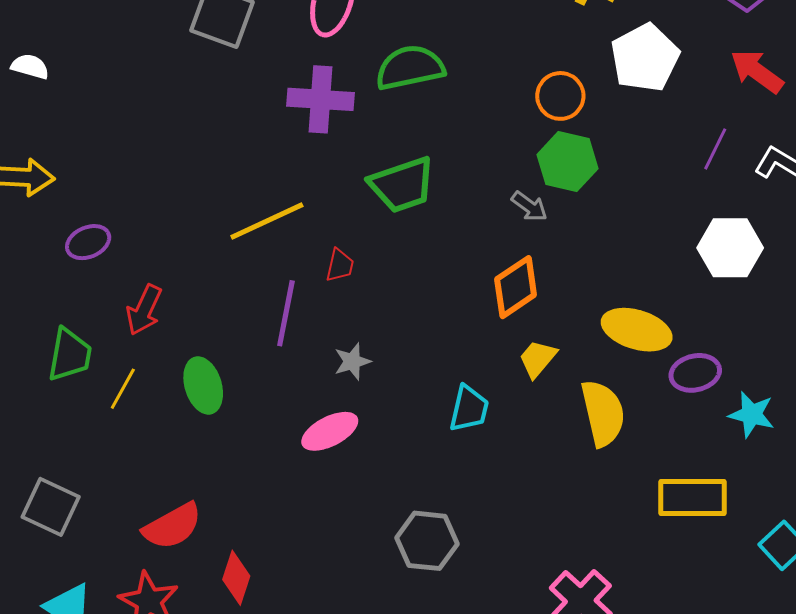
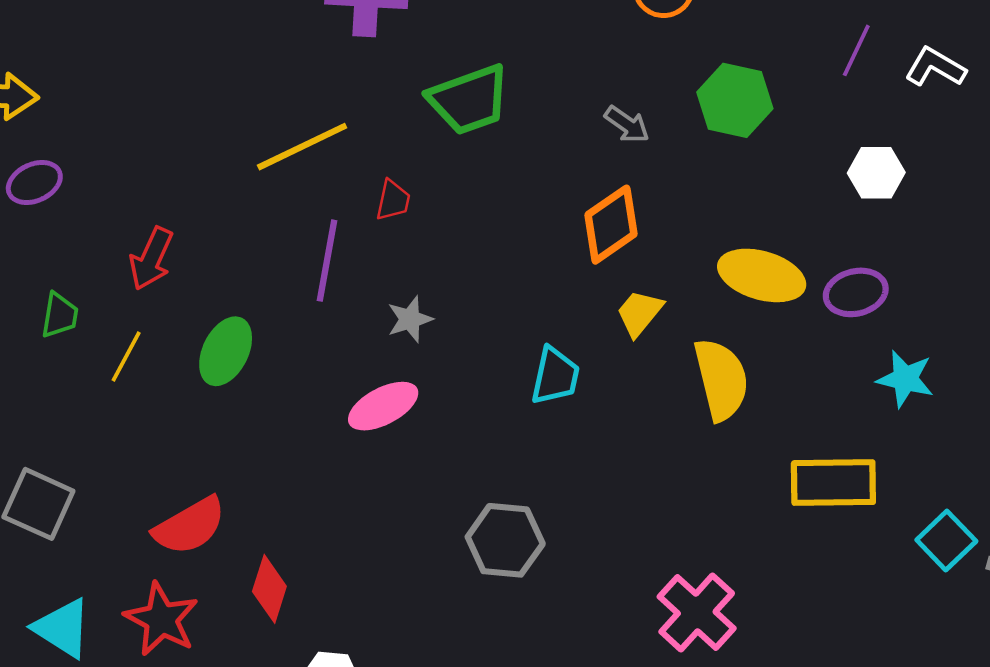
green hexagon: (568, 162) -> (735, 100), moved
purple ellipse: (88, 242) -> (34, 182), moved
white hexagon: (730, 248) -> (876, 173), size x0.7
green trapezoid: (70, 355) -> (60, 315), size x0.7
purple ellipse: (695, 373) -> (856, 292), moved
green ellipse: (203, 385) -> (226, 351), turned 44

